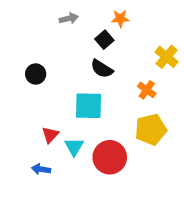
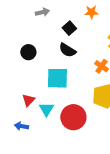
orange star: (120, 18) -> (91, 12), moved
black circle: (36, 74) -> (28, 52), moved

